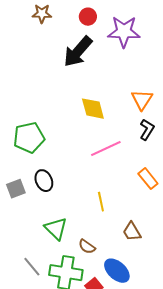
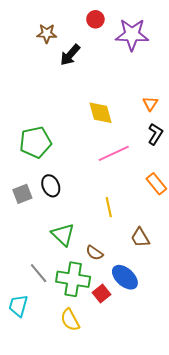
brown star: (42, 14) -> (47, 34), moved
black arrow: (78, 52) -> (70, 55), moved, size x0.7
orange triangle: (142, 100) -> (150, 104), size x0.7

